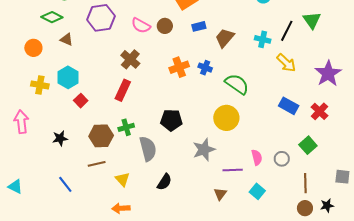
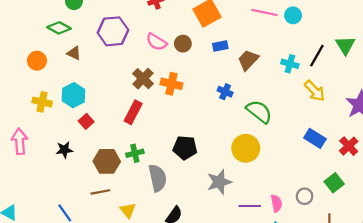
orange cross: (179, 67) -> (171, 84), moved, turned 30
black star: (60, 138) -> (64, 150), moved
pink semicircle: (257, 157) -> (276, 203), moved

